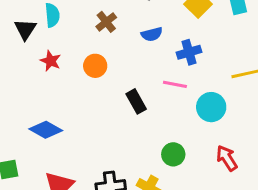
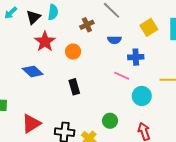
red star: (51, 61) -> (45, 42), size x1.5
black rectangle: (136, 101) -> (74, 87), moved
blue diamond: (46, 130) -> (33, 71), moved

